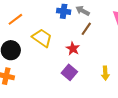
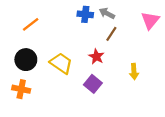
yellow trapezoid: (42, 38) -> (61, 63), moved
yellow arrow: (105, 73) -> (134, 72), moved

